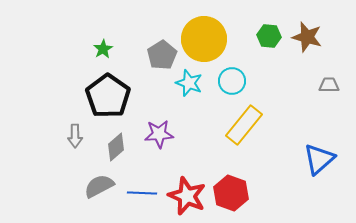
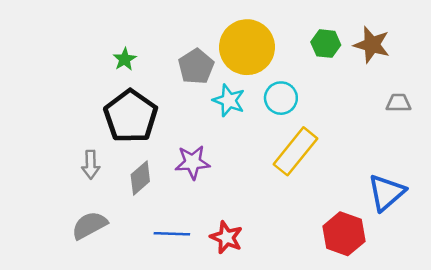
gray semicircle: (99, 186) -> (89, 225), moved
red hexagon: (231, 193) -> (344, 234), moved
red star: (187, 196) -> (226, 237), size x0.7

